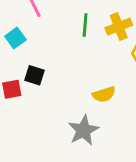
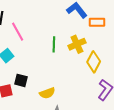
yellow semicircle: (104, 94) -> (47, 93), moved

